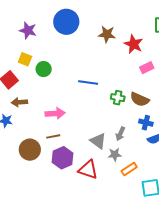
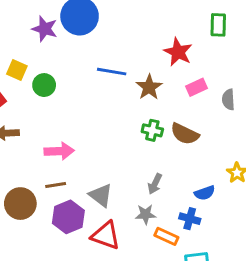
purple star: (28, 30) -> (45, 29), moved
brown star: (107, 34) -> (149, 87), moved, turned 30
blue line: (88, 83) -> (112, 72), moved
blue cross: (146, 123) -> (190, 219), moved
gray triangle: (98, 141) -> (101, 195), moved
orange rectangle: (129, 169) -> (166, 236), turned 56

